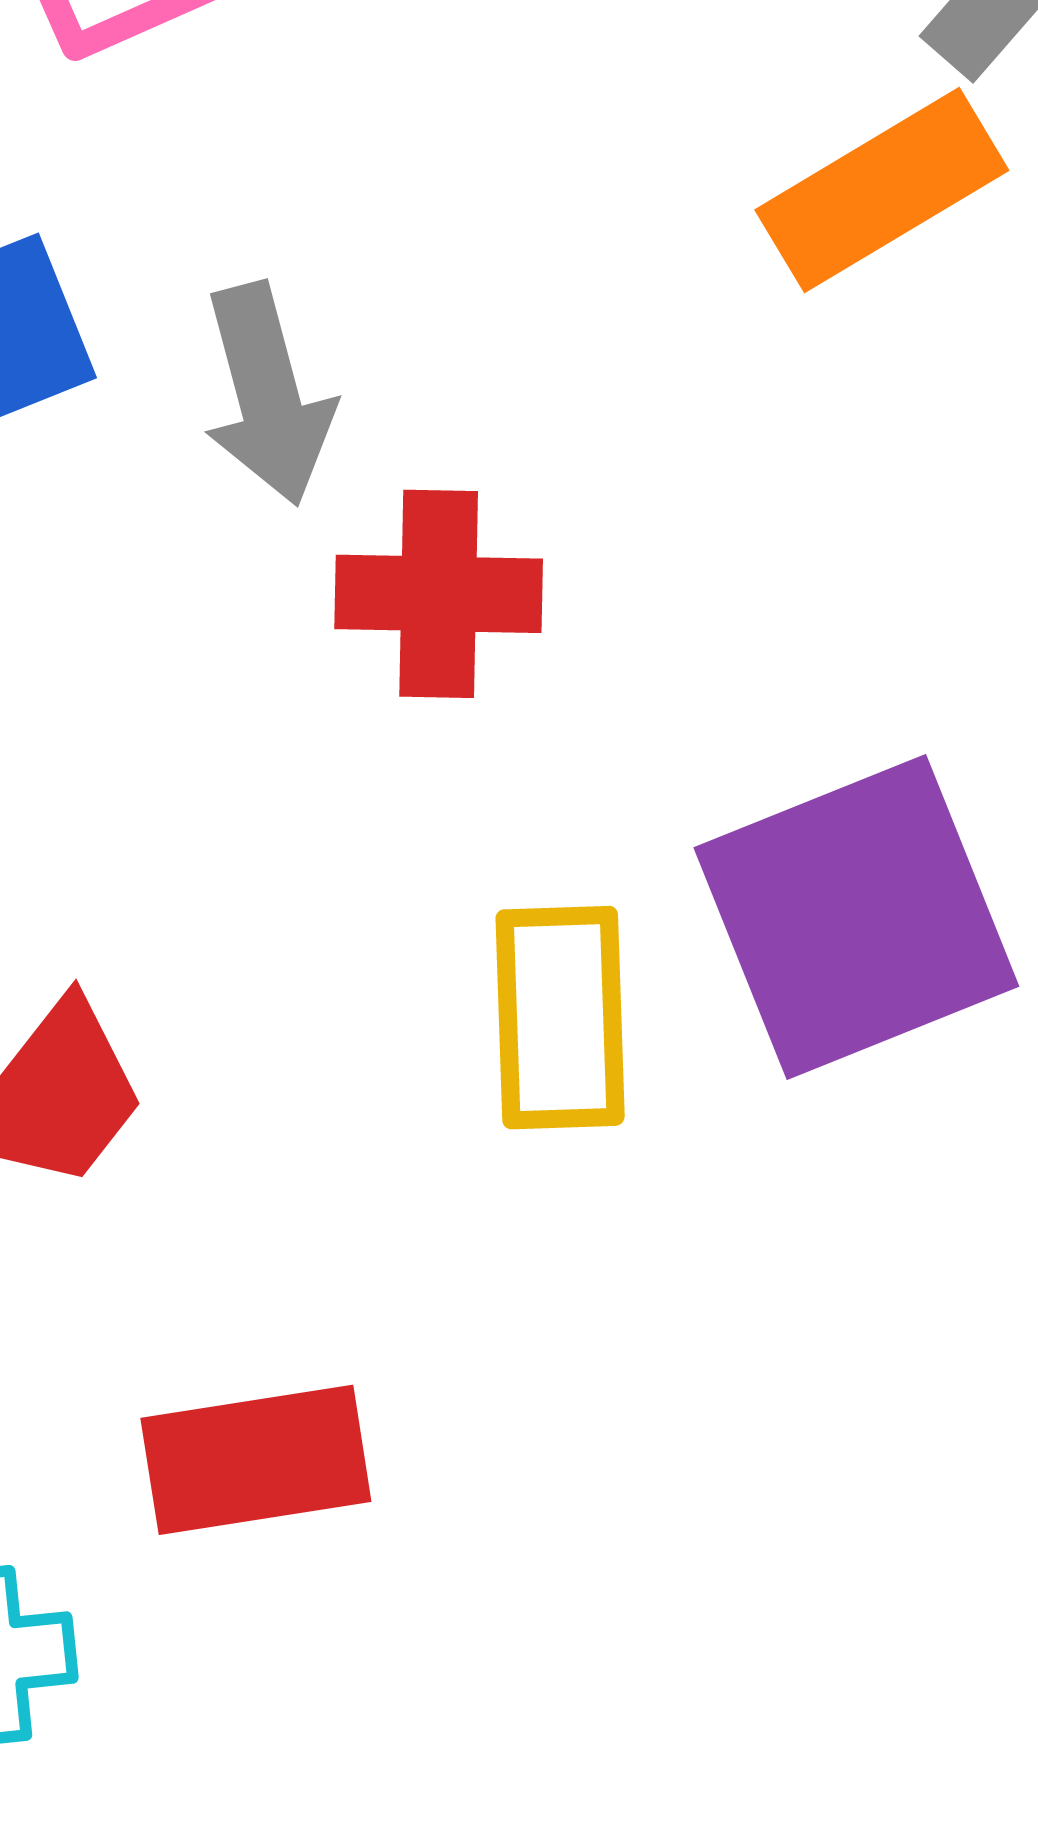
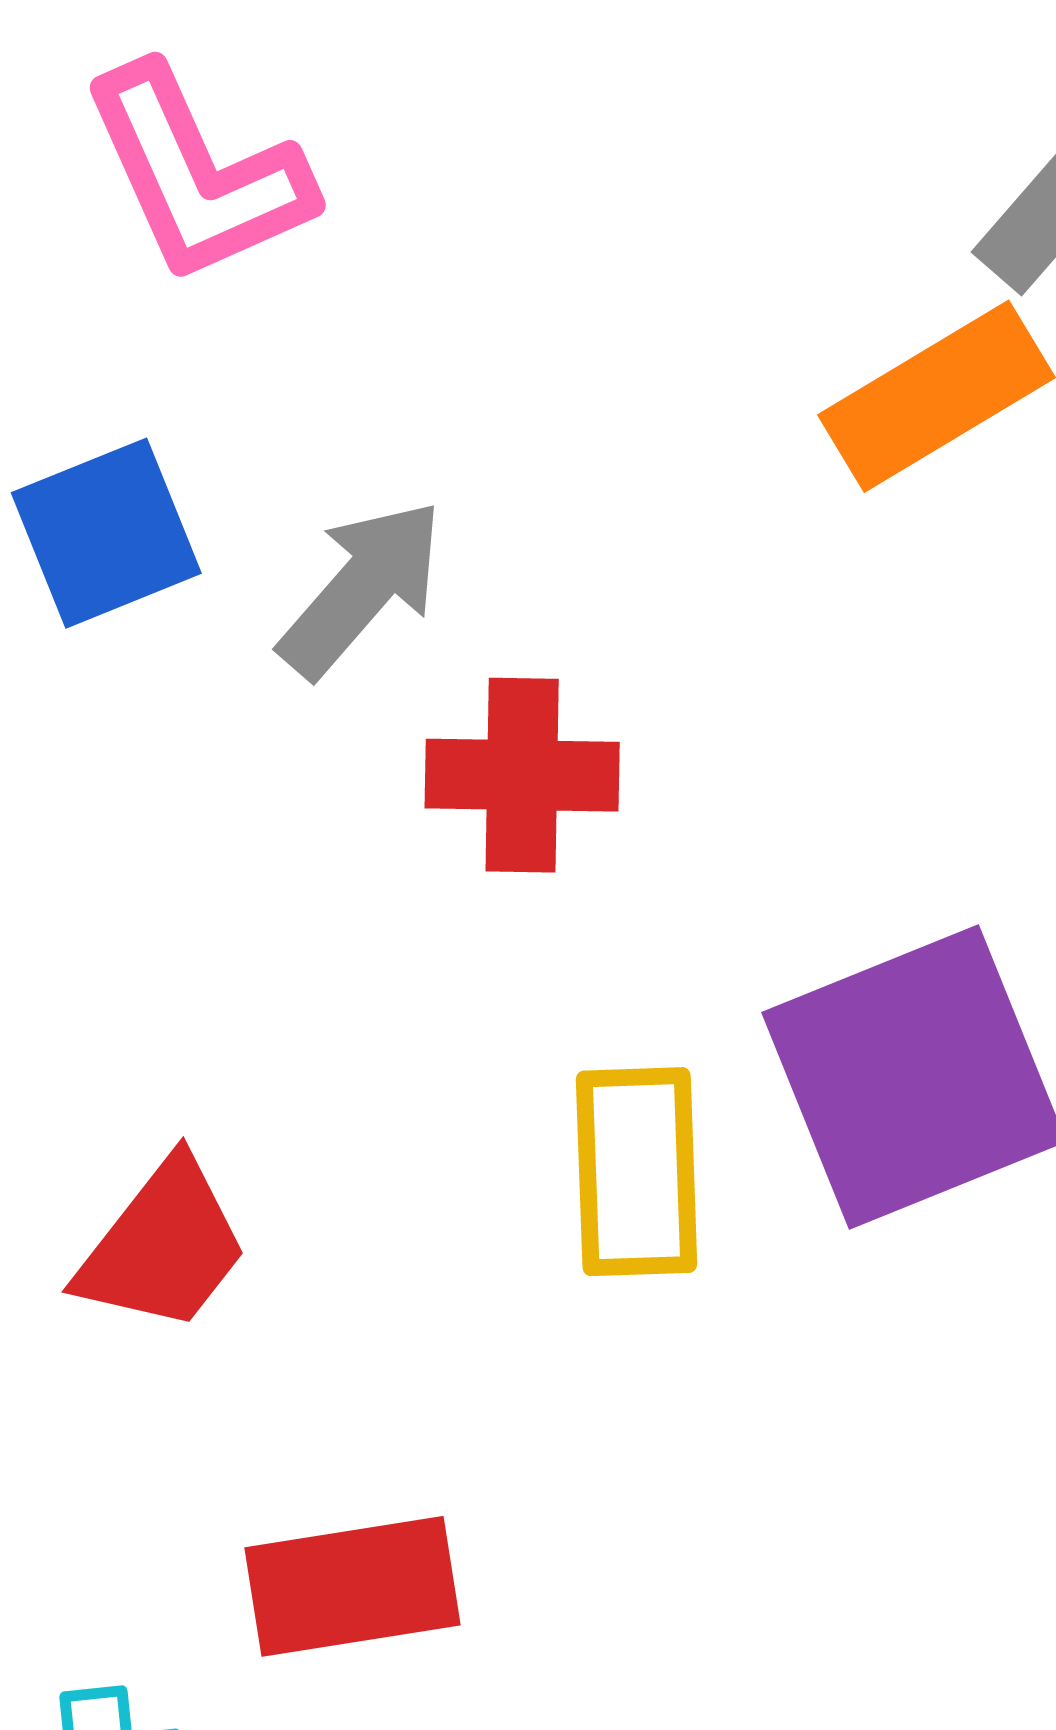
gray arrow: (268, 394) -> (362, 588), turned -124

